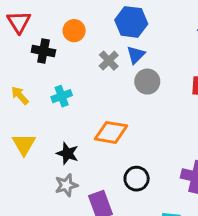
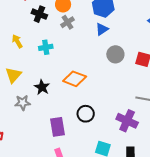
gray cross: (109, 61) -> (68, 22), moved
gray circle: (147, 82) -> (115, 54), moved
gray star: (66, 185) -> (23, 103), moved

